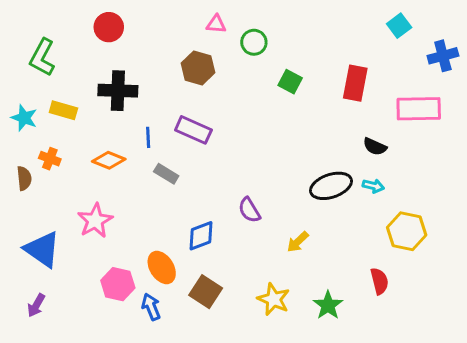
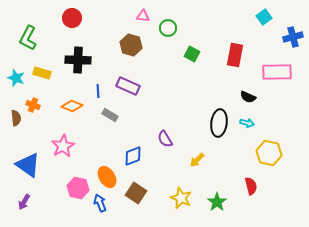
black ellipse: (331, 186) -> (219, 123), turned -64

